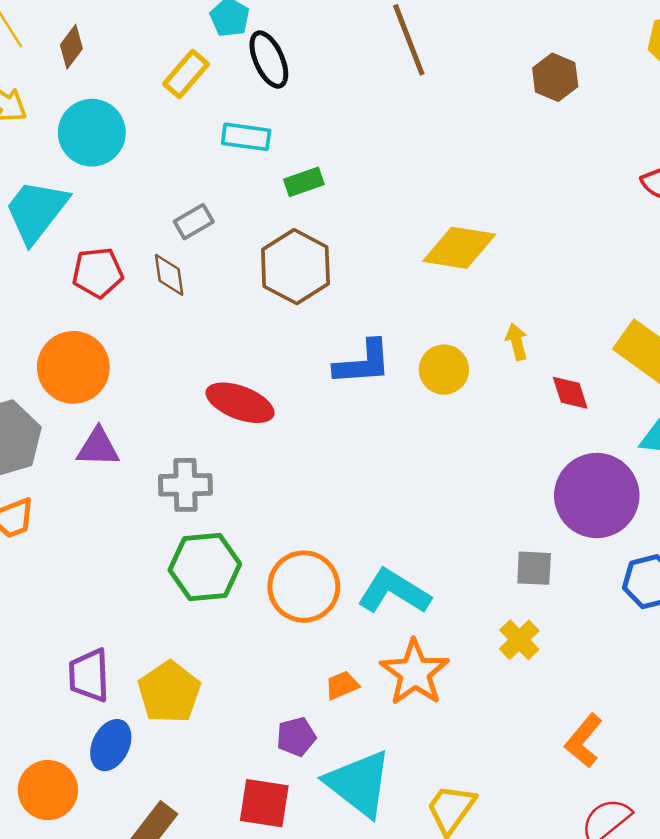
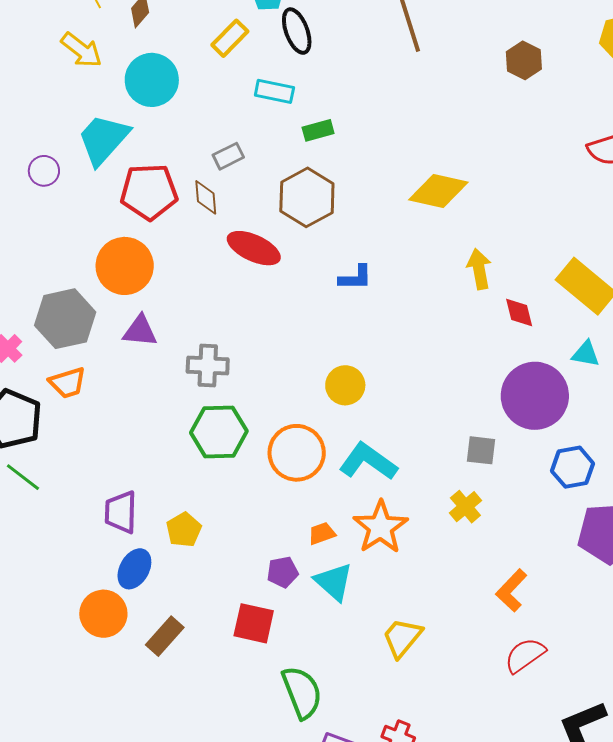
red pentagon: (98, 273) -> (149, 192), size x1.4
yellow arrow: (517, 342) -> (479, 269), size x1.4
blue L-shape: (363, 363) -> (355, 278), size x0.7
yellow circle: (444, 370) -> (345, 385), moved
red ellipse: (240, 403) -> (254, 248), moved
yellow pentagon: (169, 692) -> (184, 530), size x0.7
cyan triangle: (359, 783) -> (334, 582), moved, size x0.7
orange circle: (48, 790) -> (103, 614), moved

